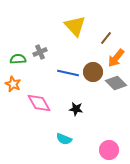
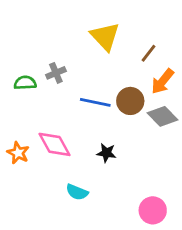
orange star: (13, 84) -> (18, 153), moved
cyan semicircle: (64, 139) -> (77, 192), moved

